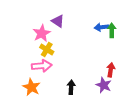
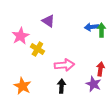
pink star: (42, 33) -> (20, 36), moved
pink arrow: (42, 66) -> (64, 65), moved

